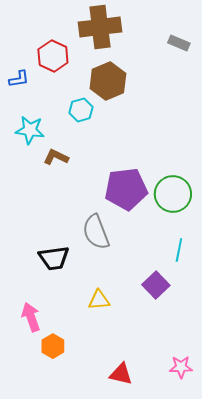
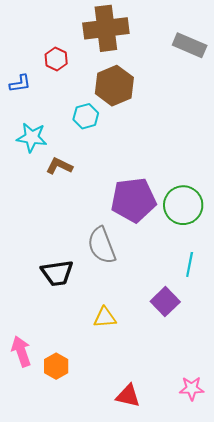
gray rectangle: (179, 43) -> (190, 45), size x1.4
red hexagon: (53, 56) -> (56, 59), size x0.7
pink arrow: (31, 317) -> (21, 351), moved

